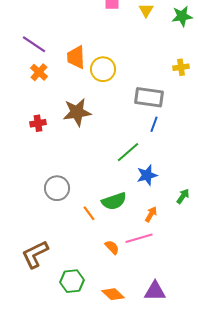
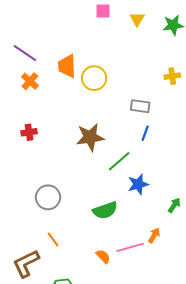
gray rectangle: (149, 97) -> (140, 106), size x0.7
brown star: (77, 112) -> (90, 137), moved
orange line: (89, 213) -> (53, 239), moved
orange arrow: (151, 214) -> (154, 235), moved

